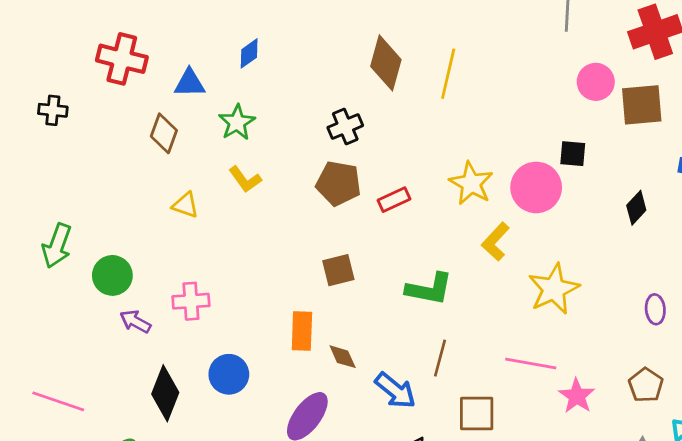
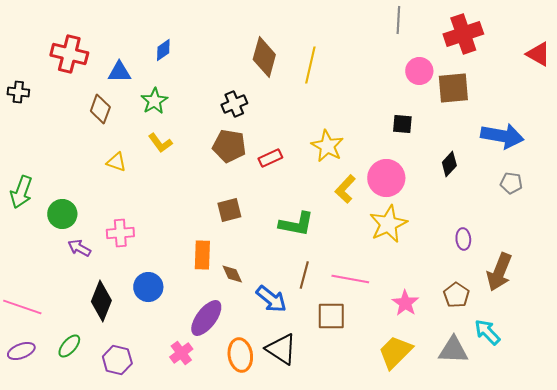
pink circle: (536, 187) -> (386, 178), moved
pink line: (531, 363) -> (350, 279), moved

